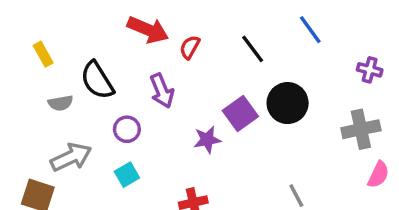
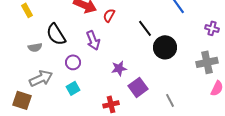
black line: (253, 49) -> (145, 28), moved
yellow rectangle: (43, 54) -> (27, 10), moved
purple square: (240, 114) -> (138, 87), moved

